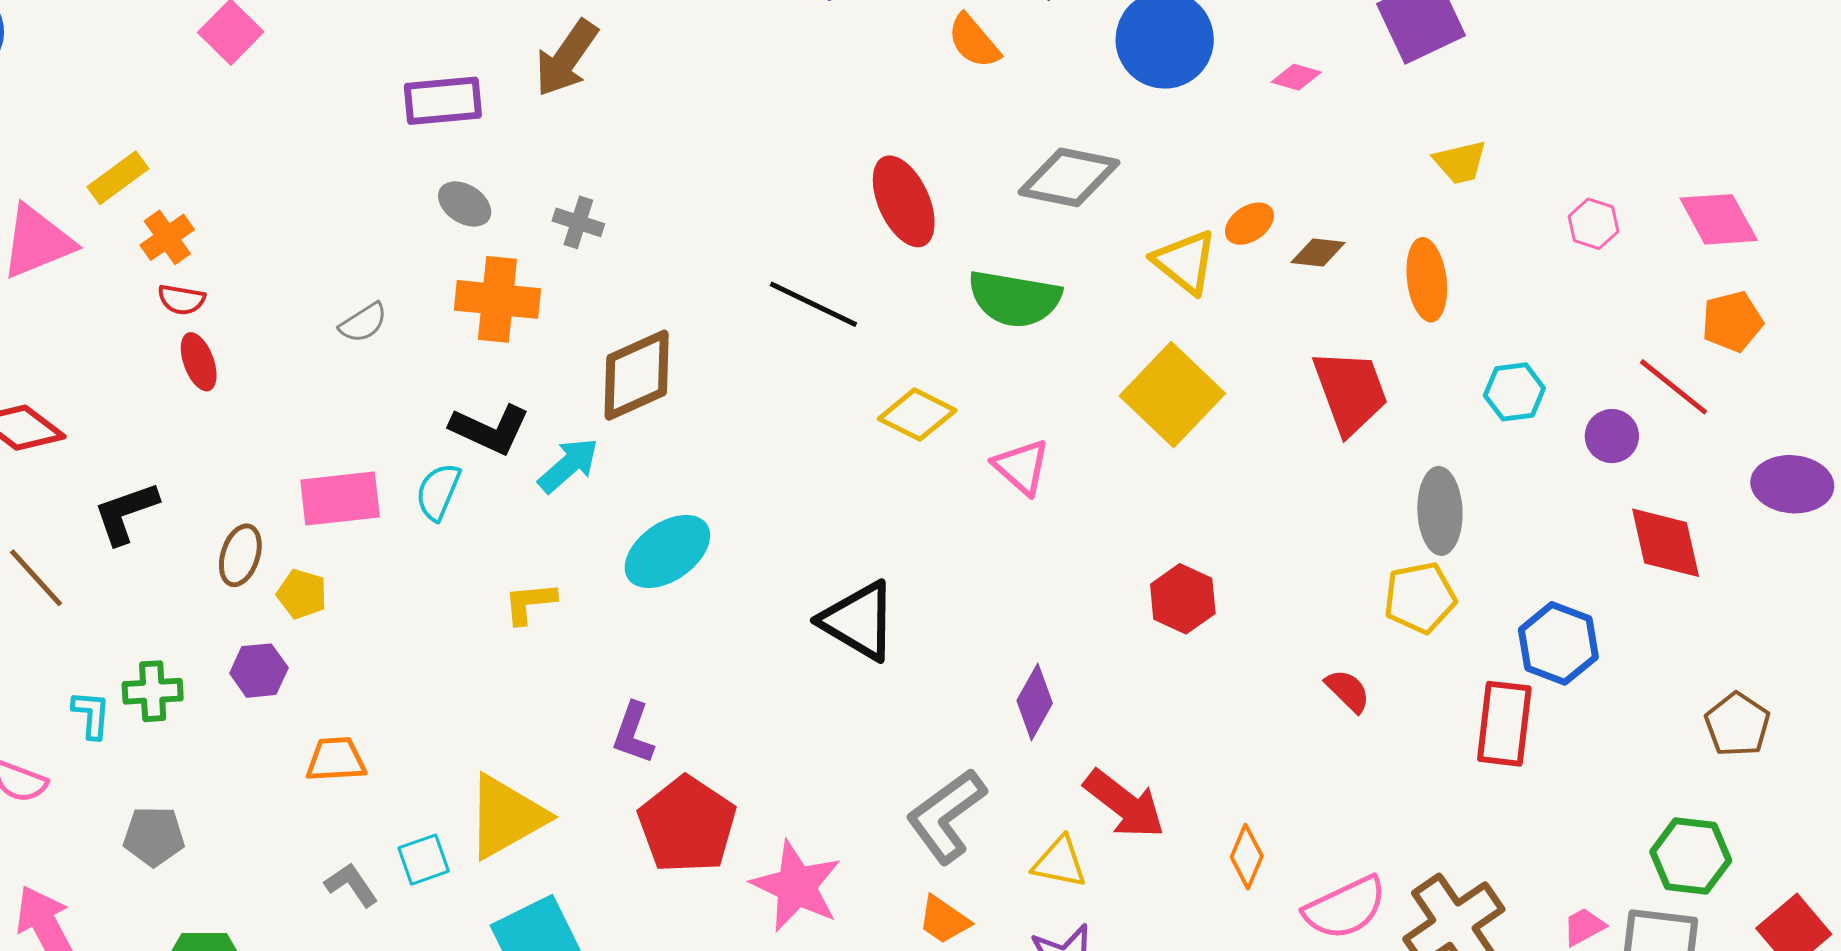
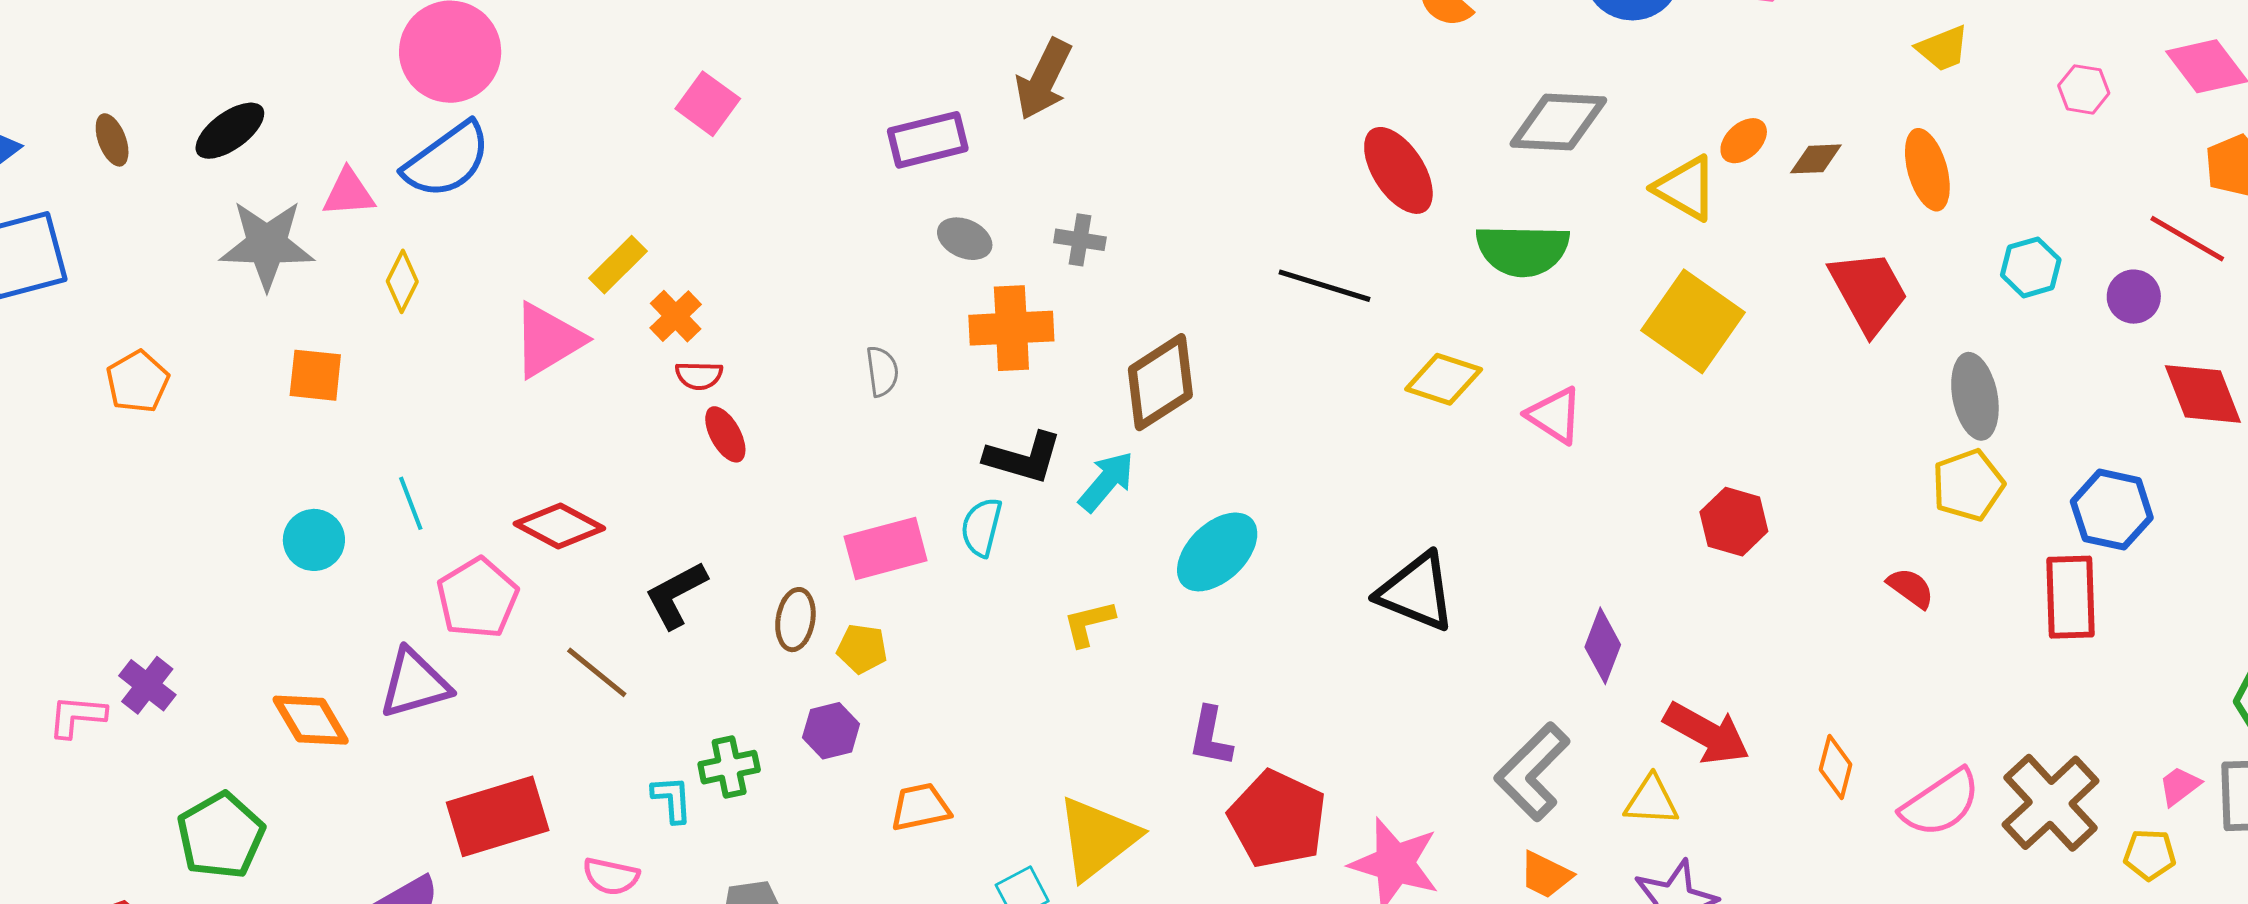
gray semicircle: (363, 323) -> (882, 371), turned -57

